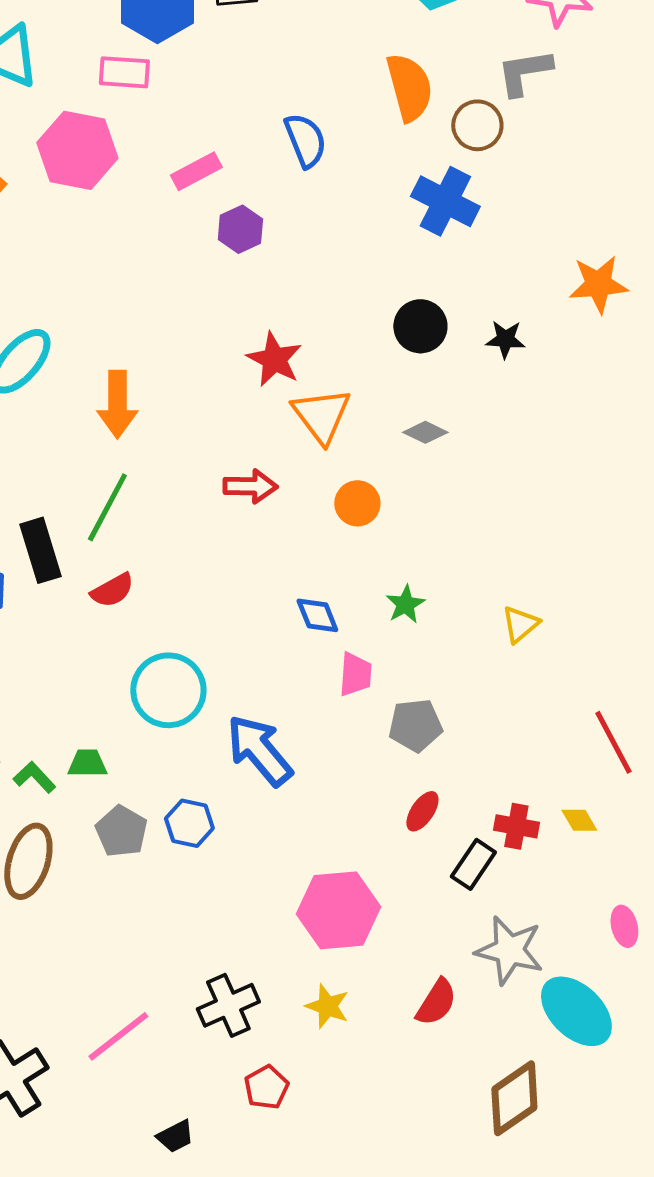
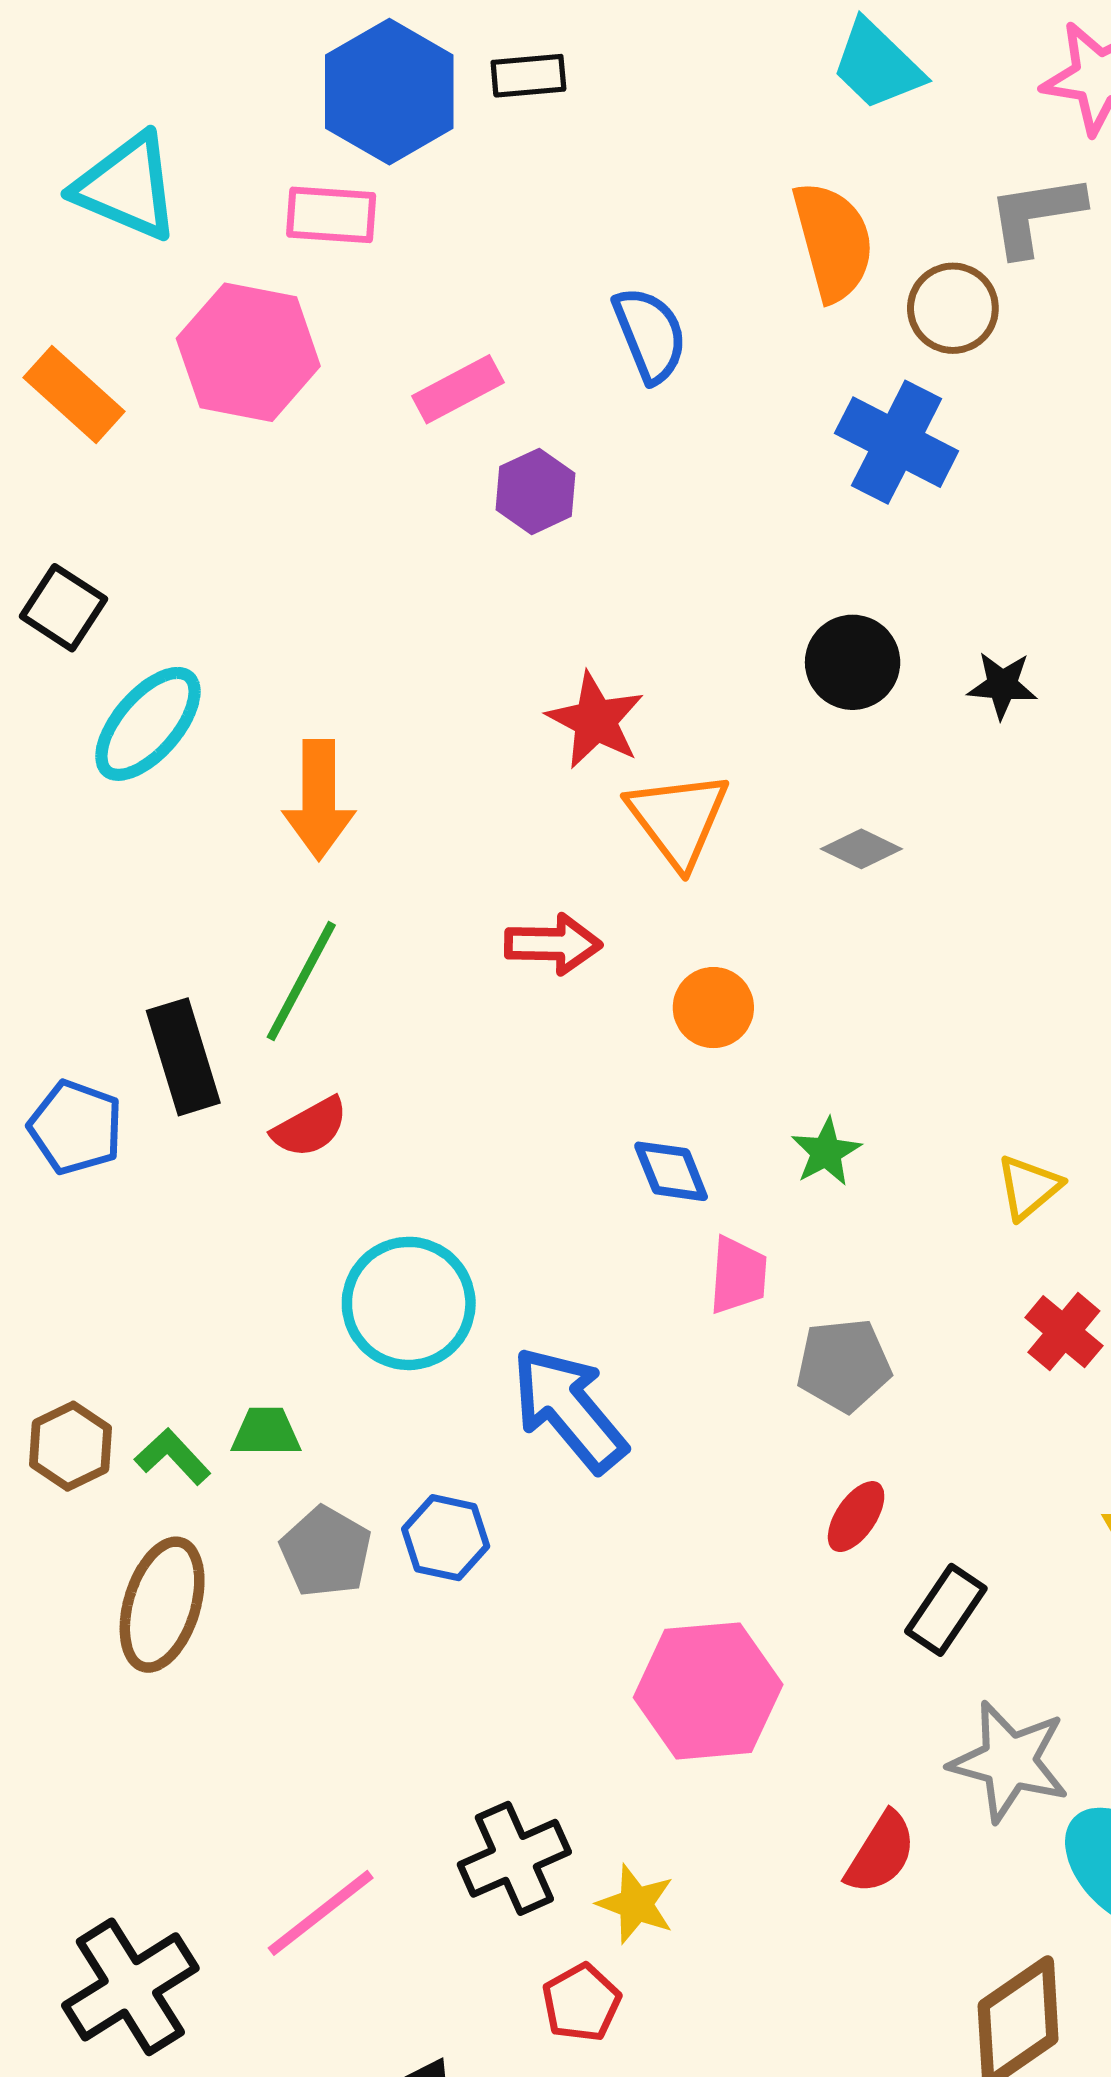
orange circle: (357, 503) -> (713, 1008), moved
red cross: (516, 826) -> (1064, 1332), moved, turned 30
yellow star: (327, 1006) -> (636, 1904), moved

